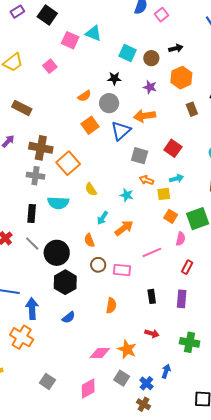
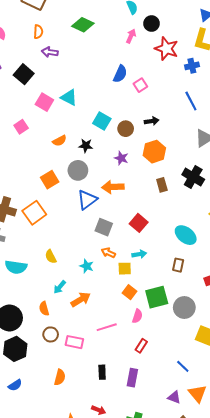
orange semicircle: (84, 96) -> (59, 141), moved
orange square: (90, 125) -> (50, 180), moved
orange square: (68, 163) -> (34, 213), moved

